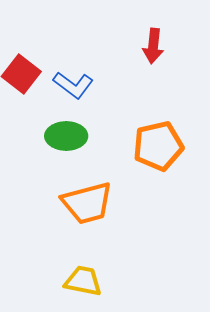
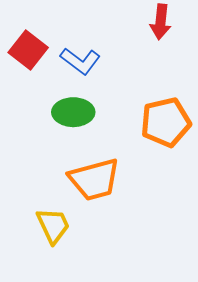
yellow trapezoid: (83, 281) -> (53, 226), moved, turned 54

